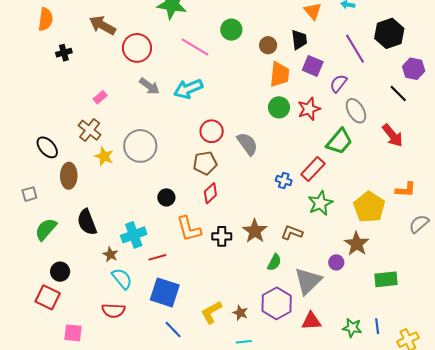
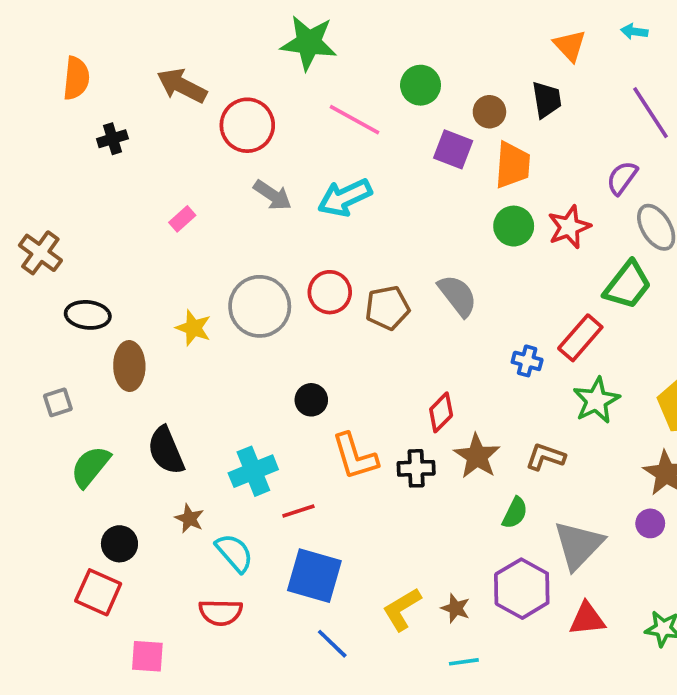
purple square: (313, 66) -> (453, 149), moved
brown cross: (90, 130) -> (40, 253), moved
red circle: (212, 131) -> (330, 292), moved
black ellipse: (47, 147) -> (88, 315), turned -40
brown pentagon: (205, 163) -> (387, 308), moved
red diamond: (210, 193) -> (441, 412), moved
brown star: (110, 254) -> (189, 519), moved
purple circle: (336, 262) -> (650, 523), moved

